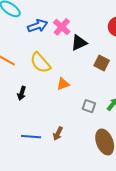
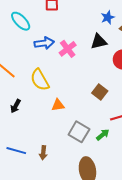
black triangle: (79, 43) -> (99, 42), moved
gray square: (89, 106) -> (79, 132), size x1.5
brown arrow: (58, 134) -> (43, 153), turned -32

